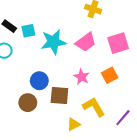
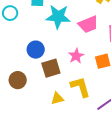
brown square: (59, 96) -> (51, 68), turned -36
brown circle: (28, 103) -> (18, 80), moved

